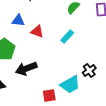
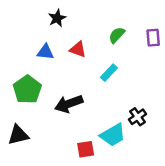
red triangle: (37, 31) -> (78, 49), moved
black arrow: (26, 68) -> (69, 104), moved

